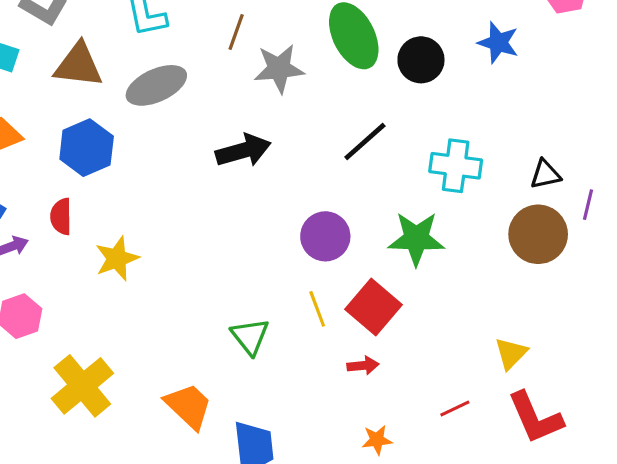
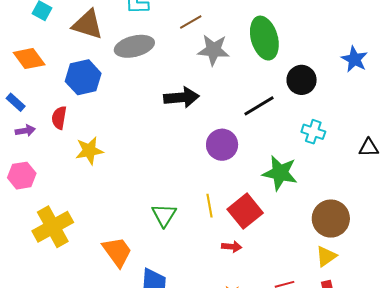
brown line: (236, 32) -> (191, 22), turned 30
black circle: (421, 60) -> (302, 80), moved
cyan cross: (456, 166) -> (313, 132), size x0.7
brown circle: (538, 234) -> (331, 219), moved
purple circle: (325, 236) -> (222, 145), moved

